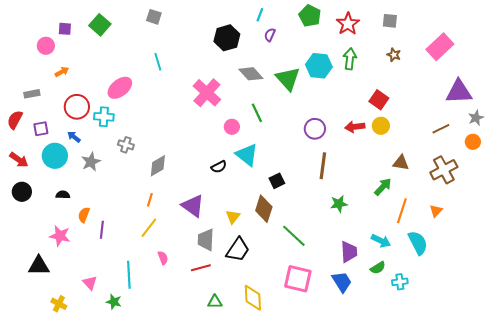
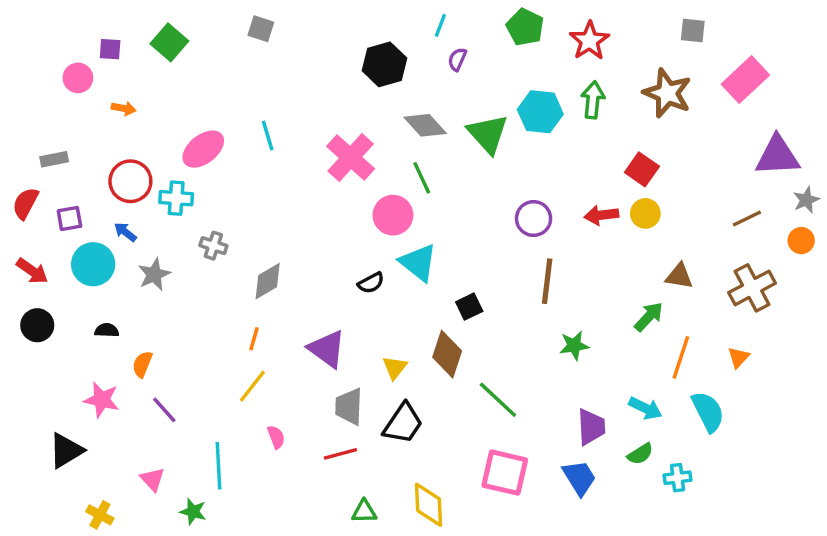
gray square: (390, 21) -> (693, 30), moved
brown star: (394, 55) -> (667, 93), size x2.0
cyan line: (158, 62) -> (268, 136), moved
orange arrow: (62, 72) -> (124, 108), moved, turned 40
green line: (257, 113) -> (422, 178), moved
pink circle: (232, 127) -> (393, 215), size x1.5
purple line: (102, 230) -> (164, 410), moved, turned -48
black triangle: (39, 266) -> (66, 451), turned -30

